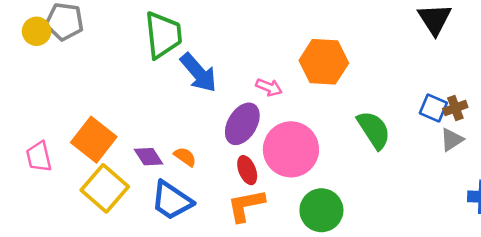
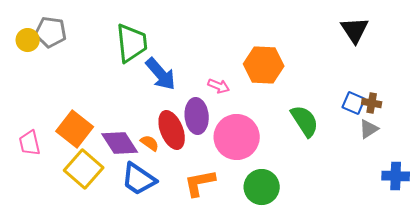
brown cross: (455, 108) -> (372, 103), turned 30
purple ellipse: (242, 124) -> (197, 116), turned -36
purple diamond: (149, 157) -> (120, 143), size x1.5
red ellipse: (247, 170) -> (172, 130), moved, size x1.6

